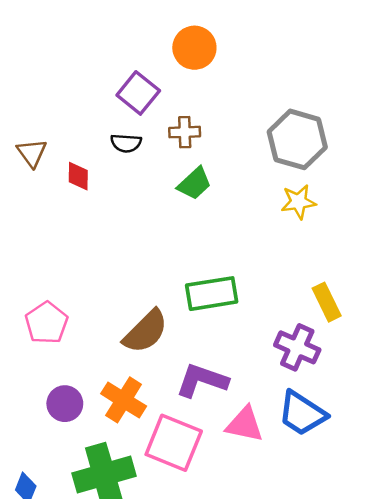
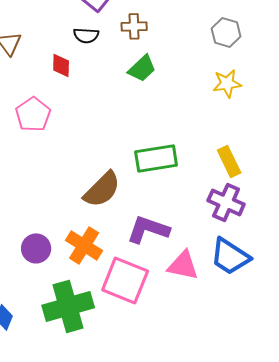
gray hexagon: (297, 139) -> (226, 32), size x0.6
red diamond: (78, 176) -> (61, 65), moved
yellow rectangle: (327, 302) -> (229, 161), moved
pink pentagon: (46, 323) -> (33, 114), moved

